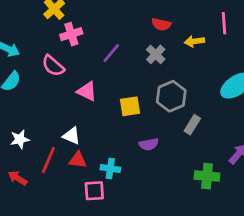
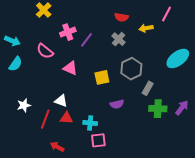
pink line: (224, 23) -> (167, 14), turned 35
pink cross: (71, 34) -> (68, 32), moved
green cross: (207, 176) -> (158, 109), moved
red arrow: (18, 178) -> (57, 147), moved
pink square: (94, 191) -> (98, 140), moved

